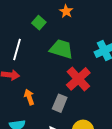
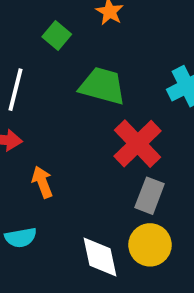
gray rectangle: (60, 103) -> (150, 196), moved

